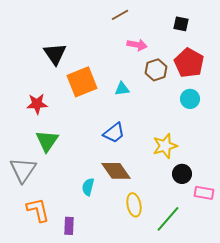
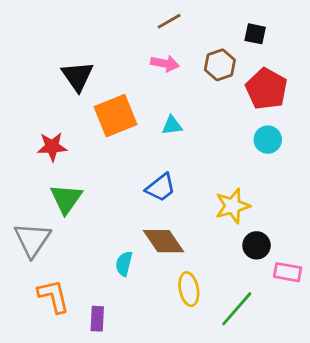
pink arrow: (137, 45) -> (165, 63), moved
brown hexagon: (156, 70) -> (220, 65), moved

